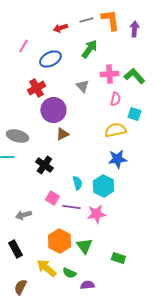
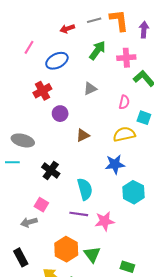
pink cross: (109, 74) -> (126, 58), moved
gray triangle: (82, 86) -> (90, 89), turned 48
purple circle: (53, 110) -> (60, 114), size x0.6
brown triangle: (62, 134) -> (83, 135), moved
blue star: (117, 159) -> (115, 164), moved
cyan semicircle: (77, 183) -> (85, 189), size x1.5
cyan hexagon: (103, 186) -> (134, 192), moved
pink square: (52, 198) -> (41, 205), moved

